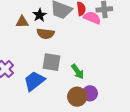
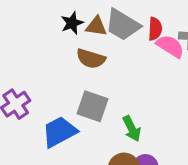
black star: (40, 15) -> (72, 23), moved
brown triangle: (22, 22) -> (96, 26), moved

